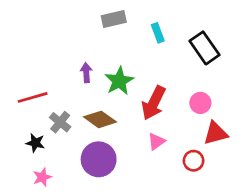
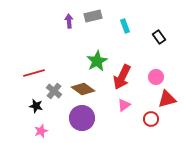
black rectangle: (205, 48) -> (159, 37), size x0.6
purple arrow: (86, 73) -> (69, 21), moved

